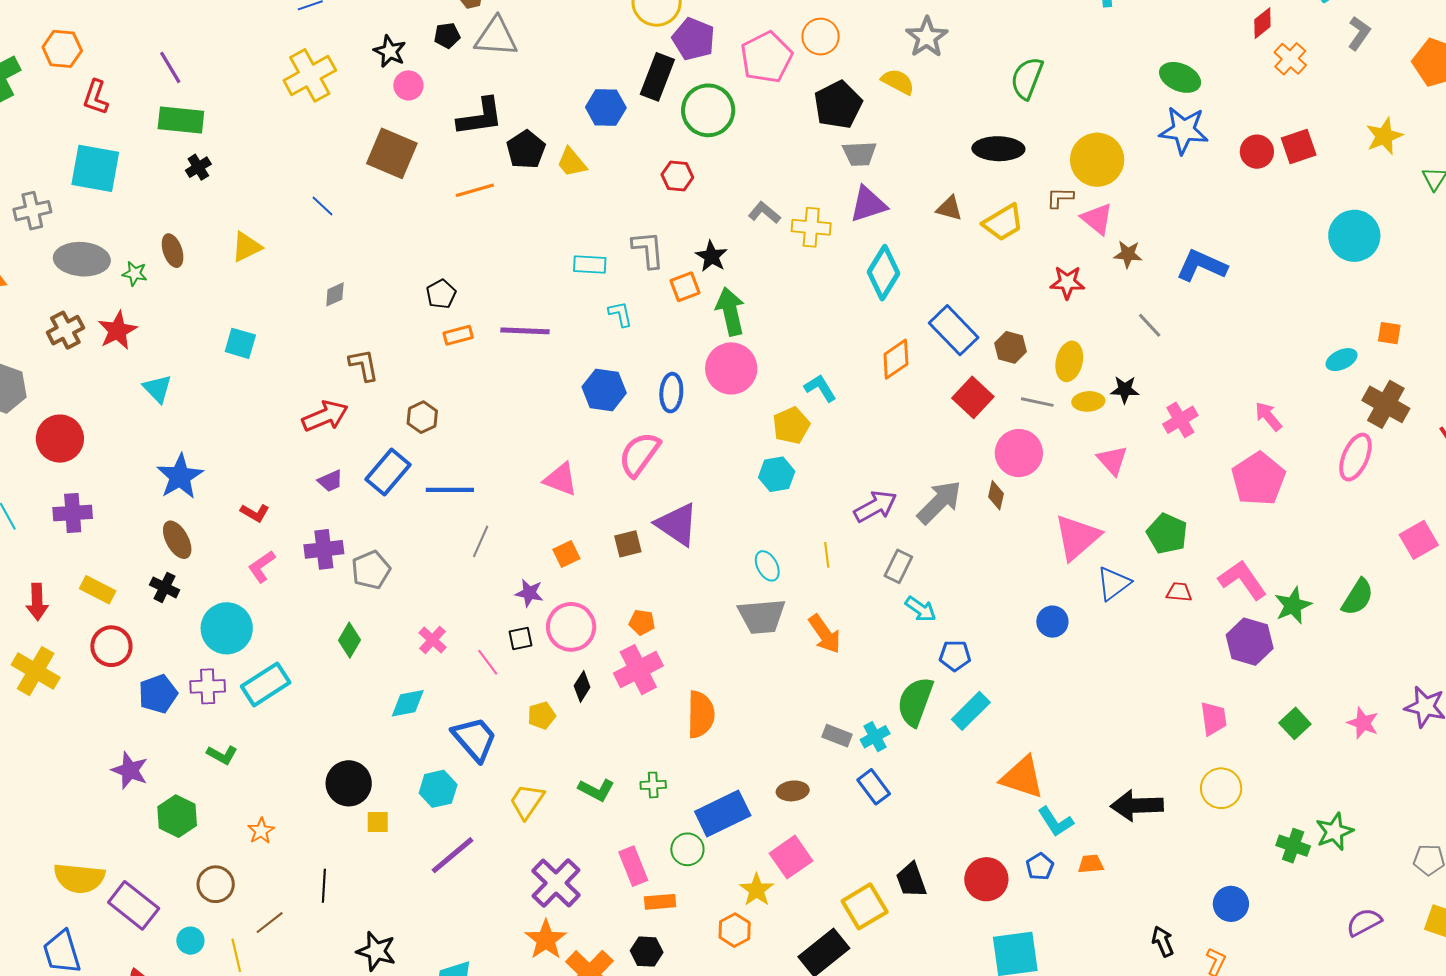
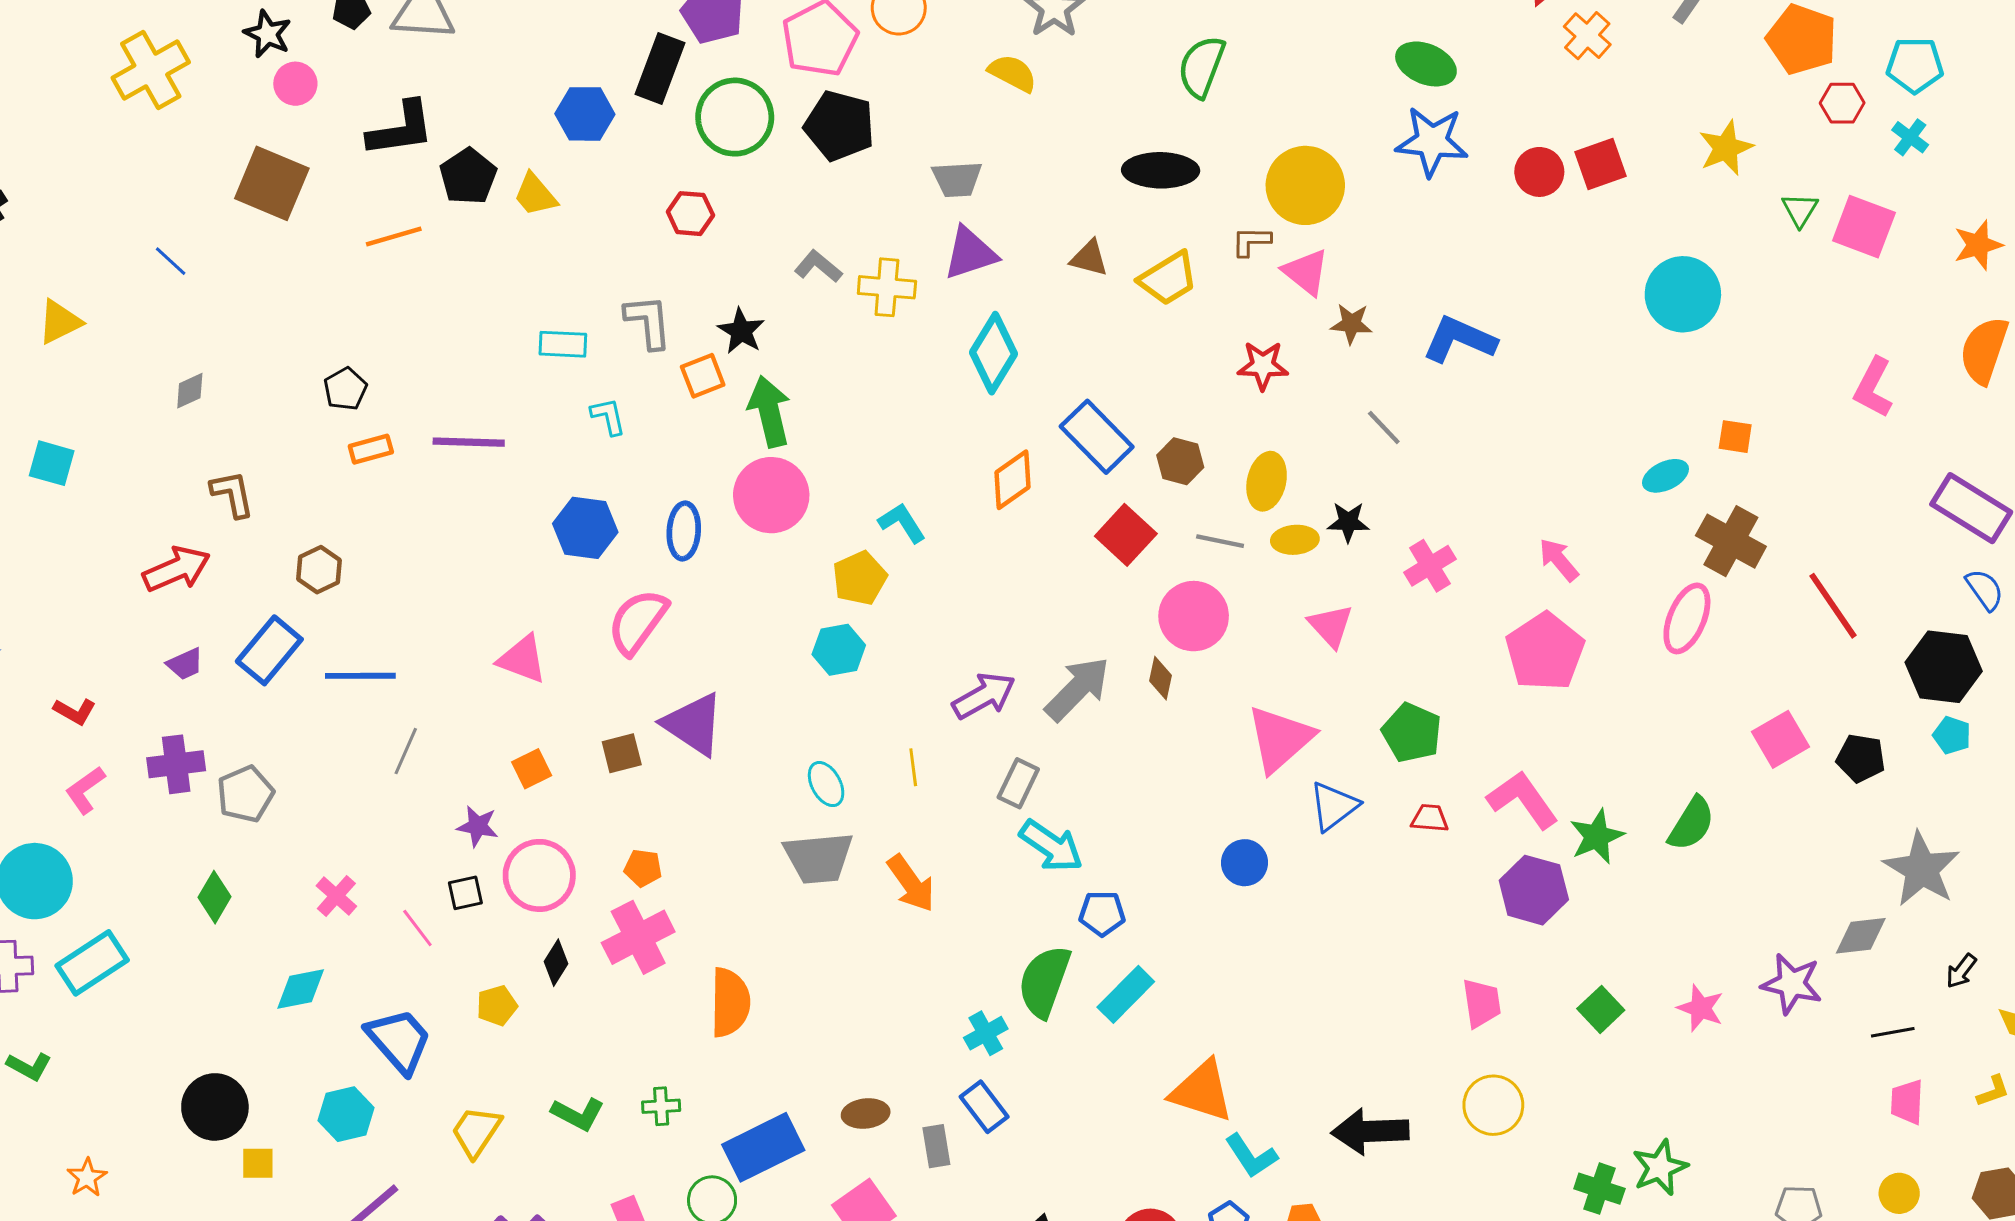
black pentagon: (838, 105) -> (839, 126), moved, turned -30
cyan arrow: (921, 609) -> (1051, 846), size x1.4
gray rectangle: (837, 736) -> (936, 1146), moved, turned 60

